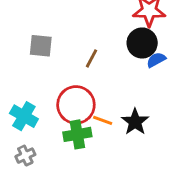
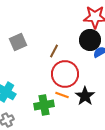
gray square: (41, 46) -> (18, 42), turned -30
red circle: (76, 105) -> (65, 74), moved

